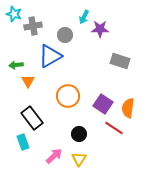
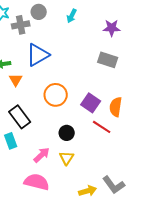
purple star: (100, 29) -> (112, 28), moved
gray circle: (65, 35) -> (39, 12), moved

